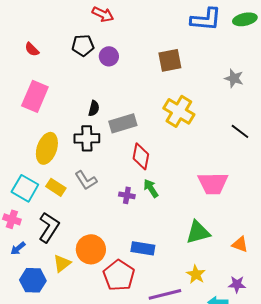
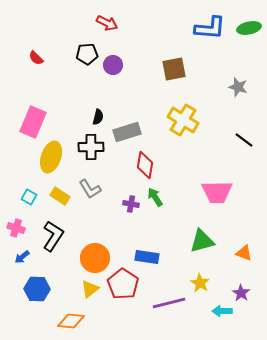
pink rectangle: (35, 96) -> (33, 122), moved
cyan square: (25, 188) -> (29, 197), size x0.6
yellow triangle: (62, 263) -> (90, 289), moved
purple star: (237, 284) -> (241, 293), turned 30

